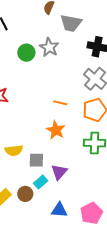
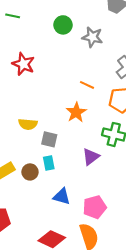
gray star: (49, 47) -> (92, 37), moved, turned -30
purple triangle: (59, 172) -> (91, 157), moved
cyan rectangle: (41, 182) -> (49, 163), turned -72

